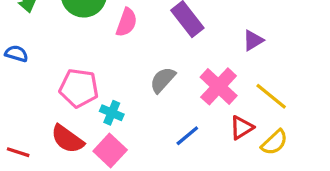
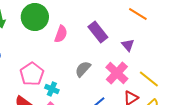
purple triangle: (253, 40) -> (128, 45), moved, turned -40
pink pentagon: (79, 88) -> (32, 74), turned 30

